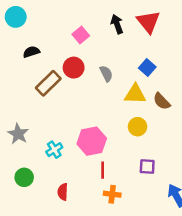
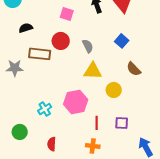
pink square: (81, 35) -> (67, 14), turned -32
brown rectangle: (48, 83) -> (40, 54), turned 50
yellow triangle: (135, 94) -> (93, 71), moved
gray star: (18, 134) -> (15, 68), moved, turned -30
red line: (103, 170) -> (97, 123), moved

